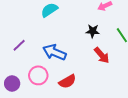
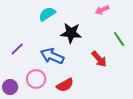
black star: (93, 31) -> (71, 33), moved, size x1.5

